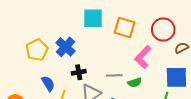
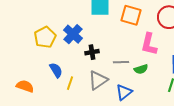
pink L-shape: (143, 57) -> (149, 44), turned -30
black cross: (79, 72) -> (92, 52), moved

